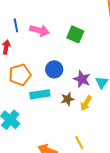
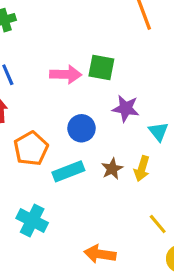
pink arrow: (39, 30) -> (66, 74), moved
purple star: (82, 79) -> (126, 108), moved
yellow line: (79, 143) -> (158, 224), moved

